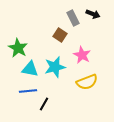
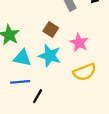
brown square: (60, 35) -> (51, 30), moved
cyan star: (55, 67) -> (50, 56), turned 30

